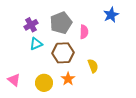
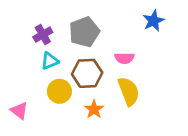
pink semicircle: (84, 32) -> (124, 58), moved, turned 88
yellow semicircle: (93, 66) -> (129, 91), size x1.5
yellow circle: (44, 83) -> (59, 91), moved

